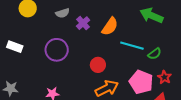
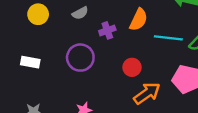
purple cross: (83, 23) -> (107, 30), moved, turned 32

